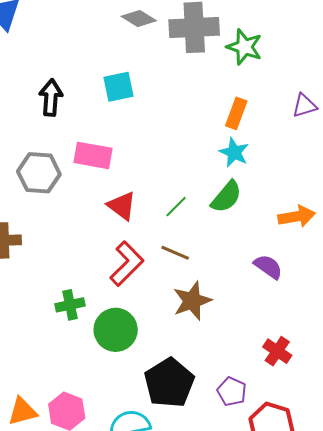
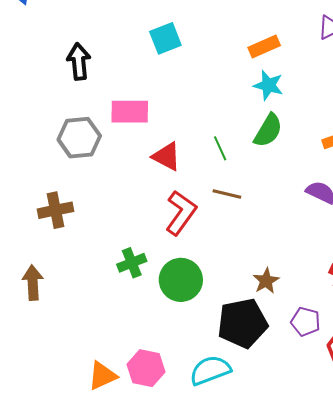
cyan square: (118, 87) -> (165, 38), moved
orange rectangle: (236, 113) -> (264, 47), turned 56
green line: (176, 207) -> (220, 148), turned -60
brown star: (192, 301) -> (266, 281), moved, size x0.7
black pentagon: (169, 383) -> (243, 323), turned 30

